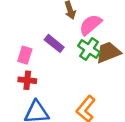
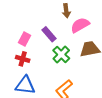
green cross: (89, 49) -> (61, 54), moved

